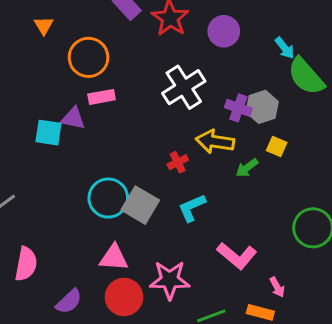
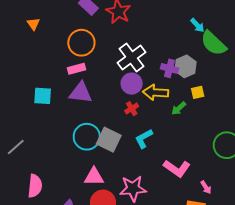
purple circle: (224, 31) -> (132, 84), moved
orange circle: (89, 57) -> (81, 43), moved
purple triangle: (73, 118) -> (81, 93), moved, size x1.4
yellow square: (277, 146) -> (198, 92), turned -32

